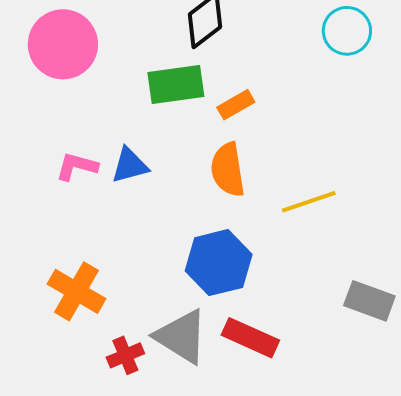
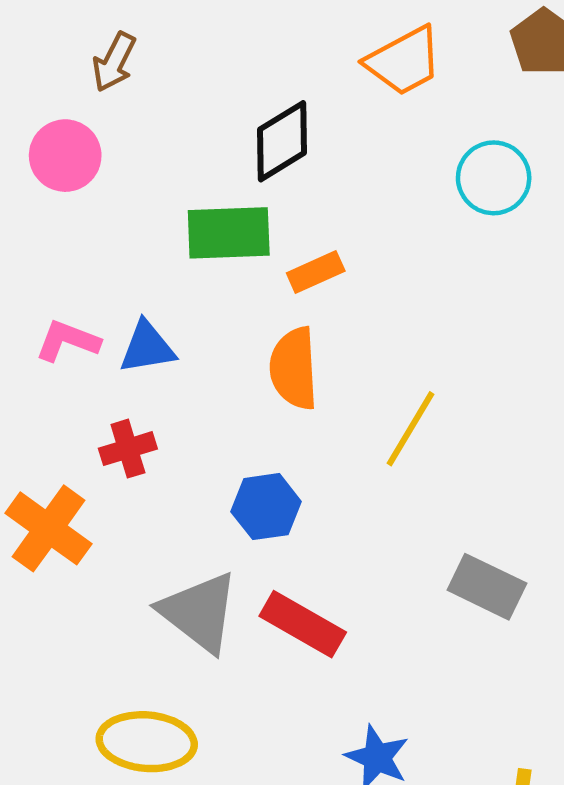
pink circle: (63, 44) -> (65, 156), size x0.7
yellow line: (309, 202) -> (410, 429), turned -46
blue hexagon: (219, 263) -> (266, 507), size x0.7
red cross: (125, 355) -> (128, 449), moved

